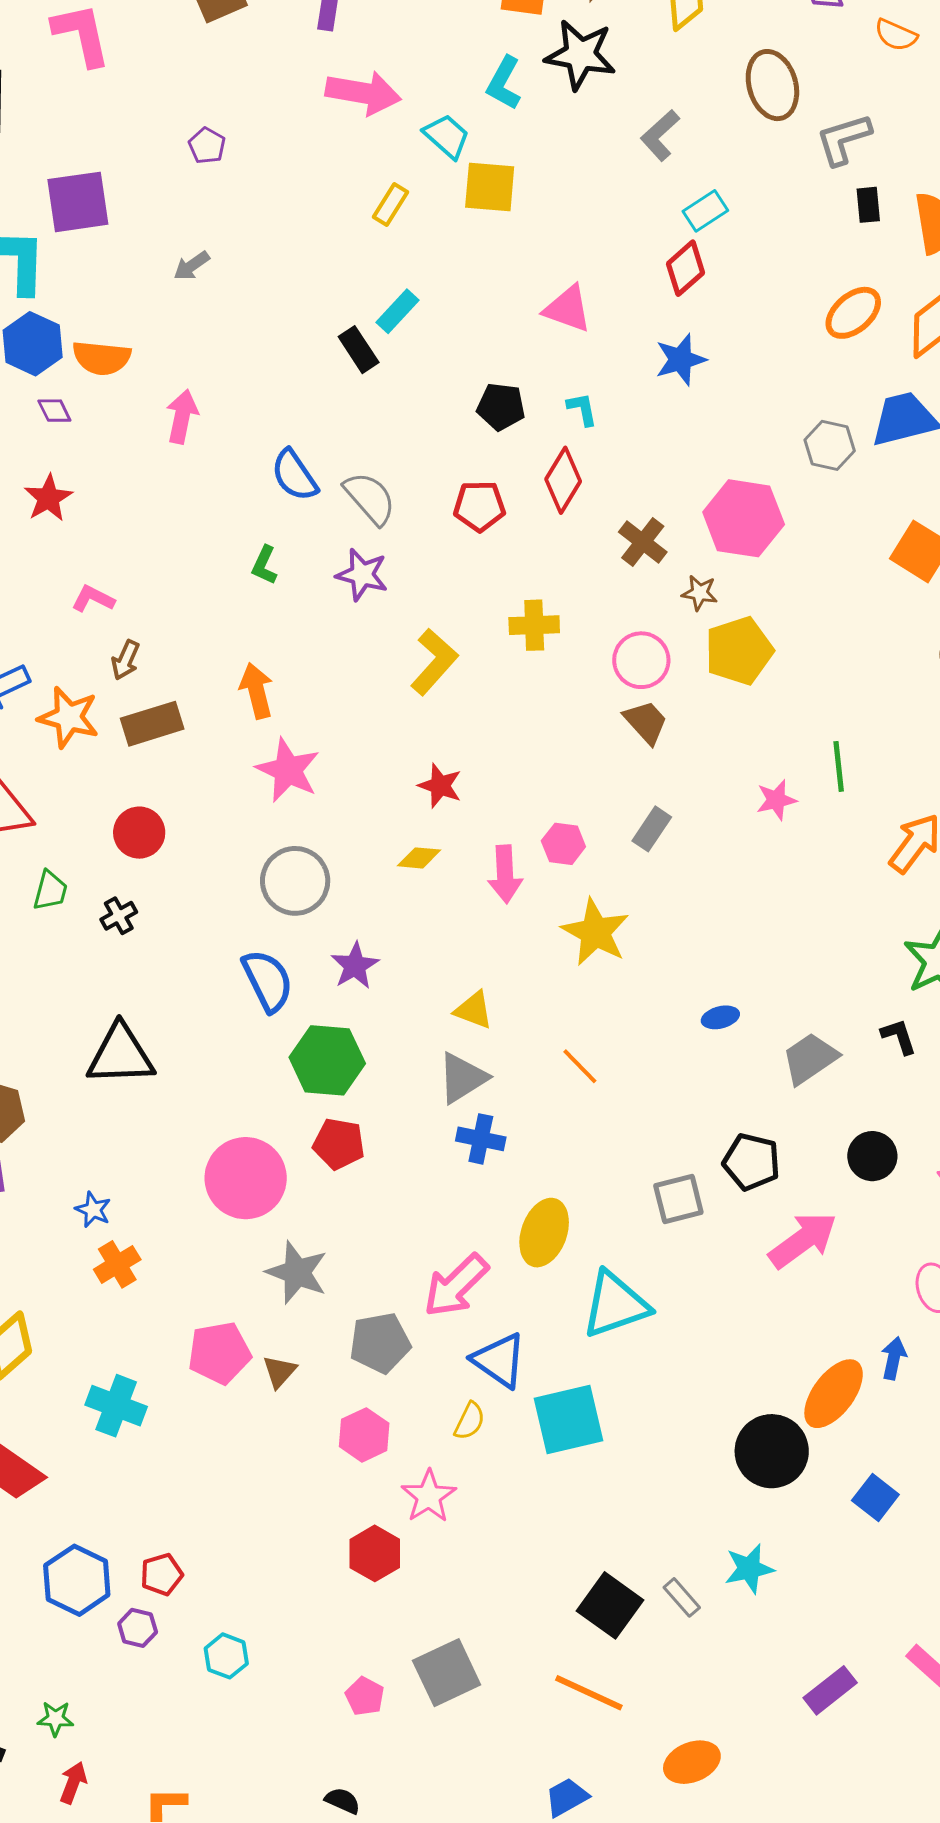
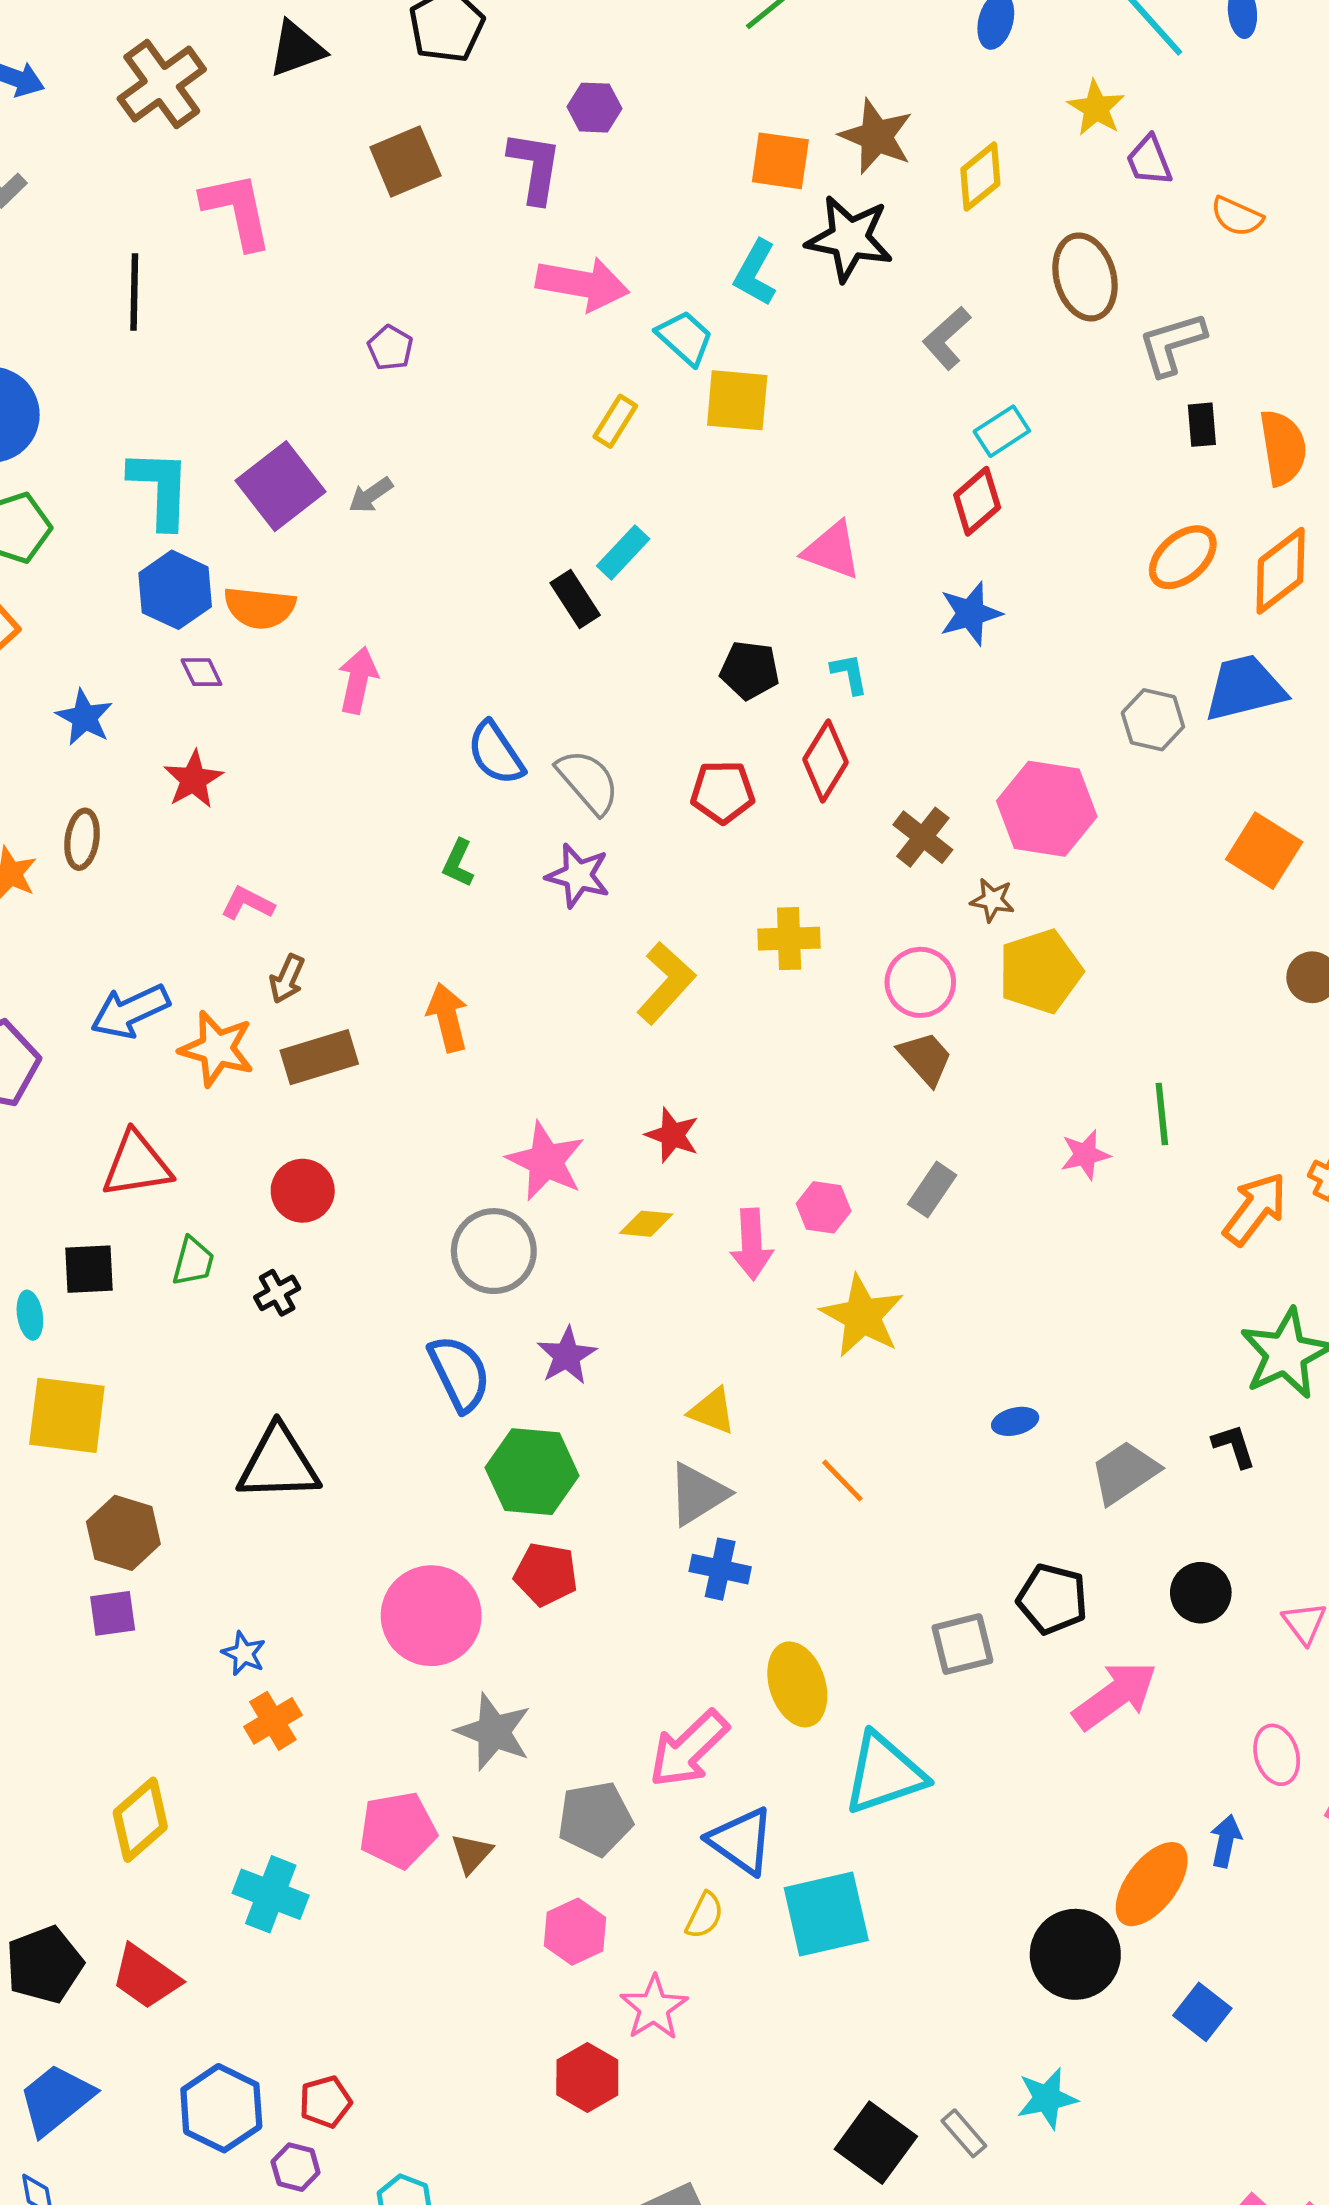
purple square: (78, 202) -> (281, 486), moved, turned -30
pink star: (288, 770) -> (546, 1161), moved
yellow ellipse: (544, 1233) -> (797, 1684), turned -38

